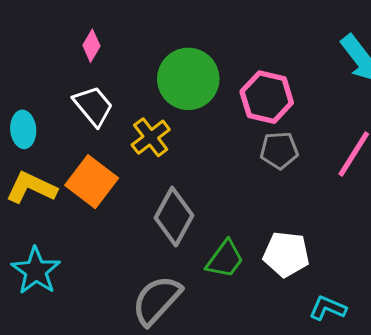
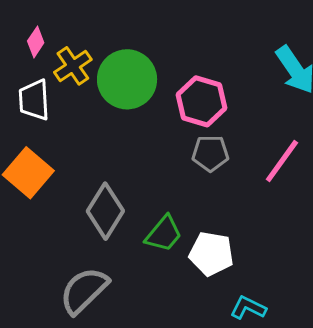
white trapezoid: (93, 106) -> (34, 100), turned -147
yellow cross: (151, 137) -> (73, 66), moved
green trapezoid: (225, 259) -> (164, 234), moved

